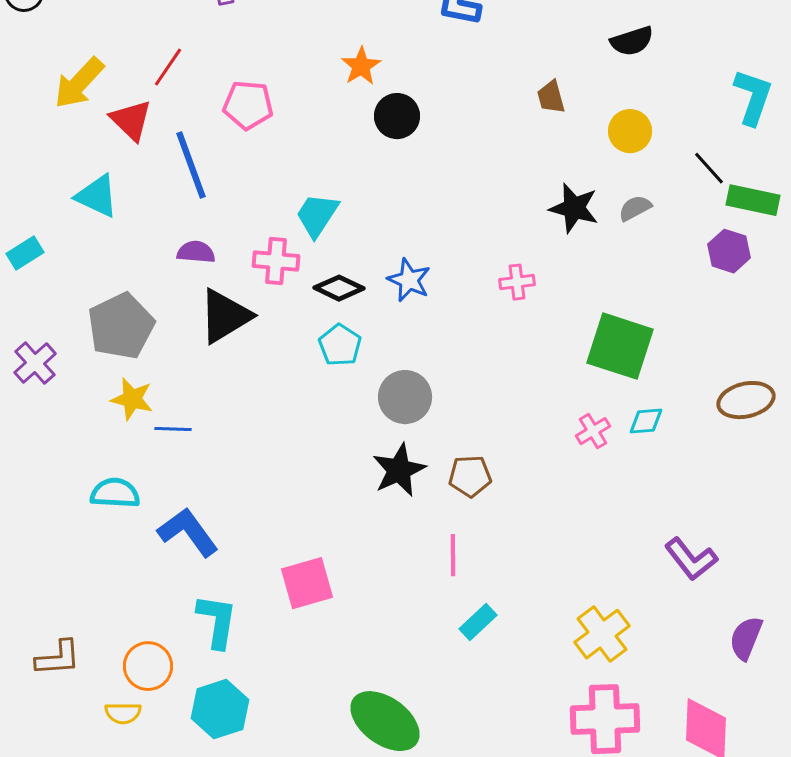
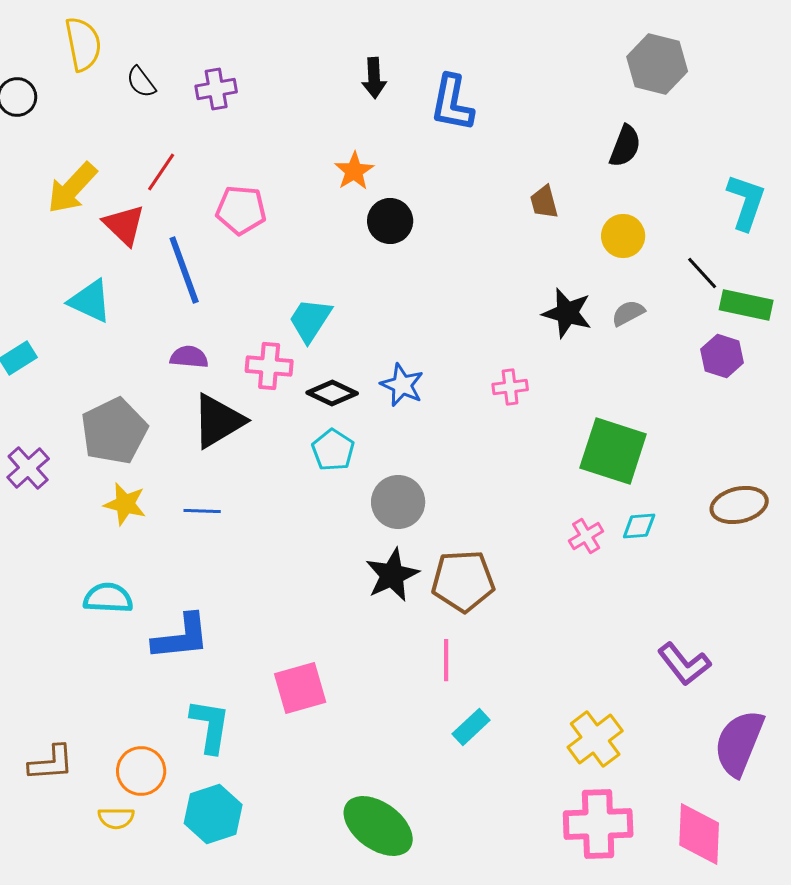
black semicircle: (632, 41) -> (625, 146), turned -51
blue line: (173, 429) -> (202, 511), moved
brown pentagon: (470, 476) -> (463, 581), size x1.5
blue L-shape: (188, 532) -> (181, 637), turned 120
purple semicircle: (746, 638) -> (739, 743), size x1.5

